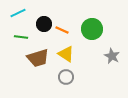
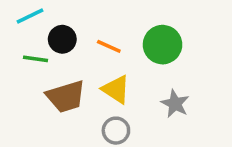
black circle: (44, 24) -> (62, 39), moved
gray star: (112, 56) -> (175, 104), moved

